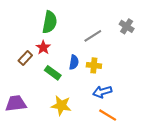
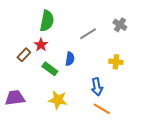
yellow cross: (94, 65) -> (116, 62), moved
blue arrow: (102, 92) -> (97, 87), turned -84

